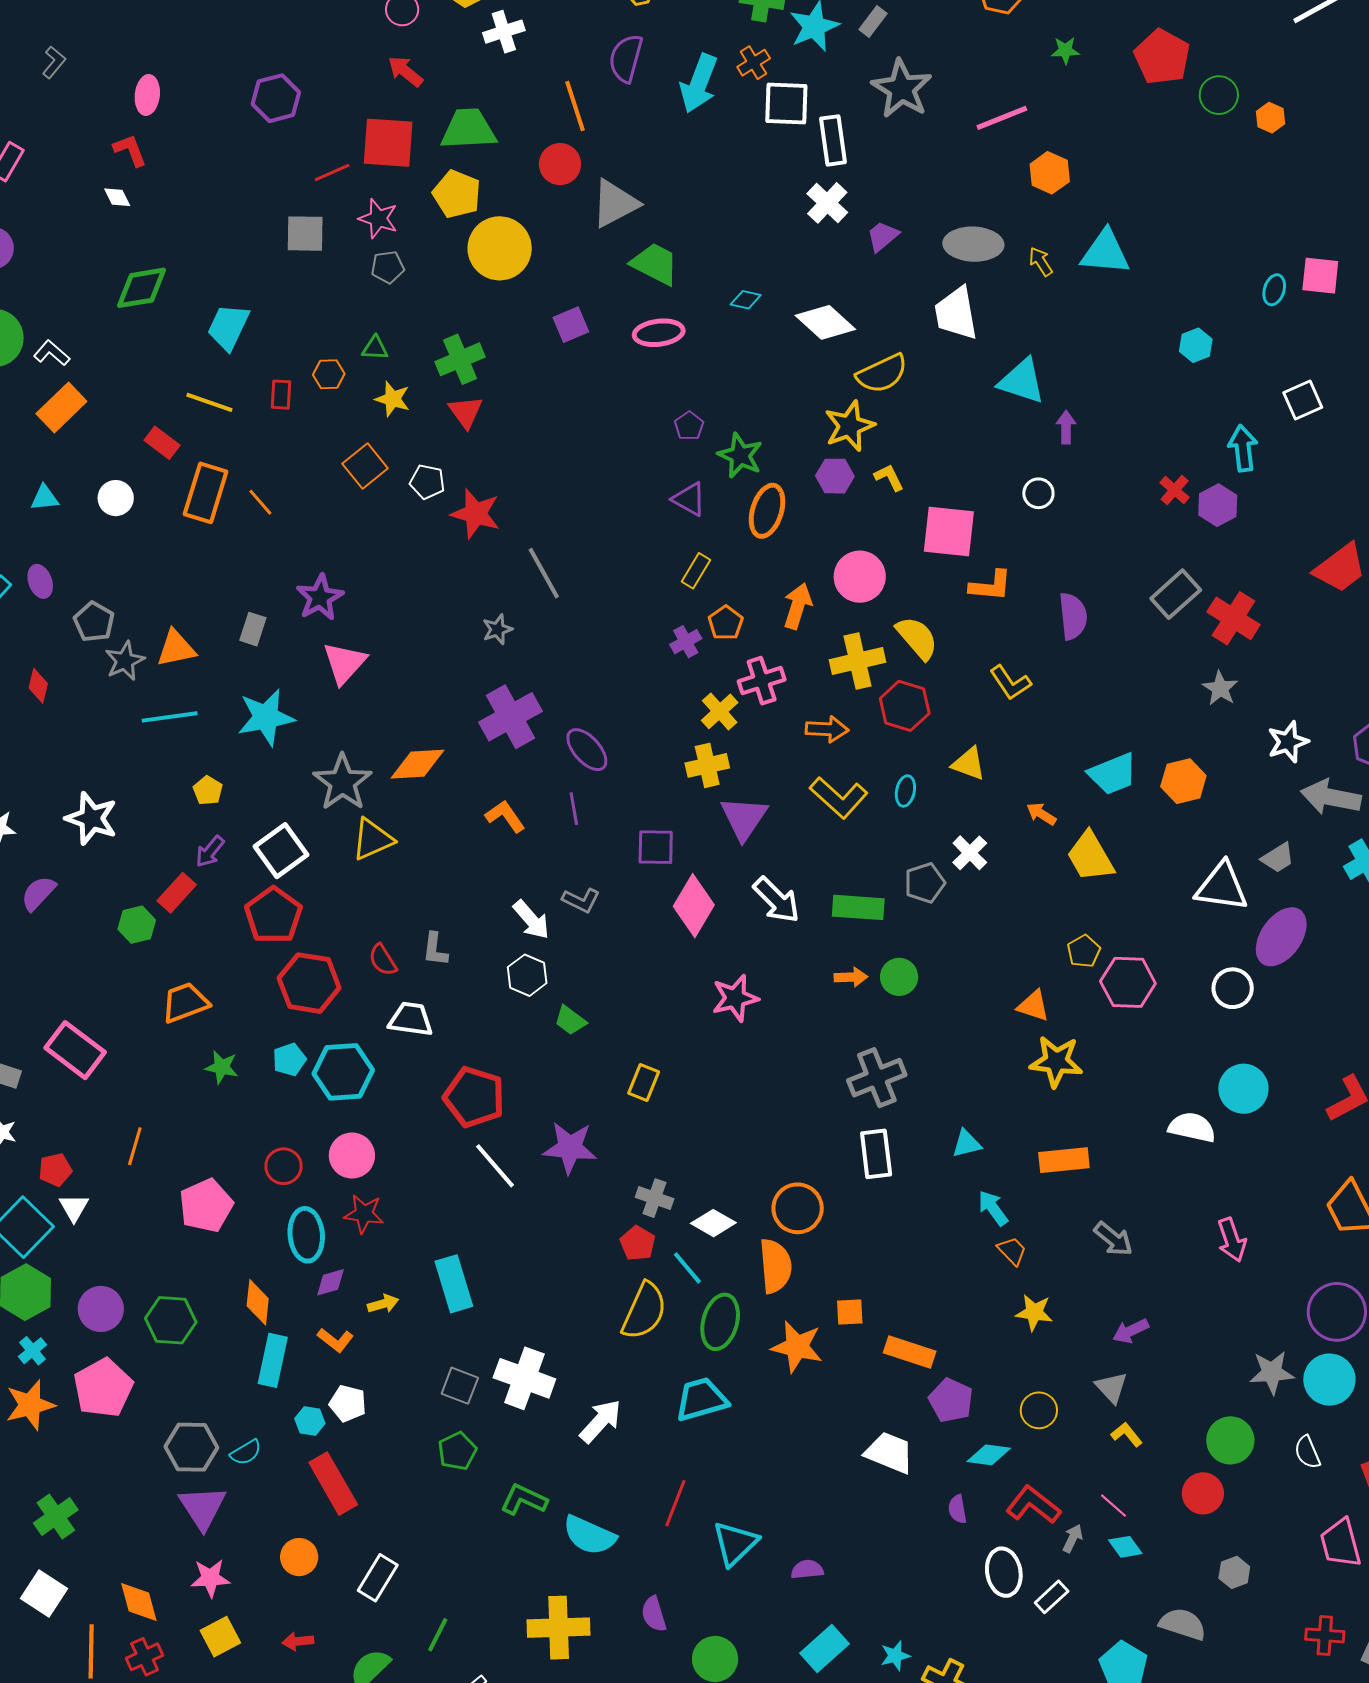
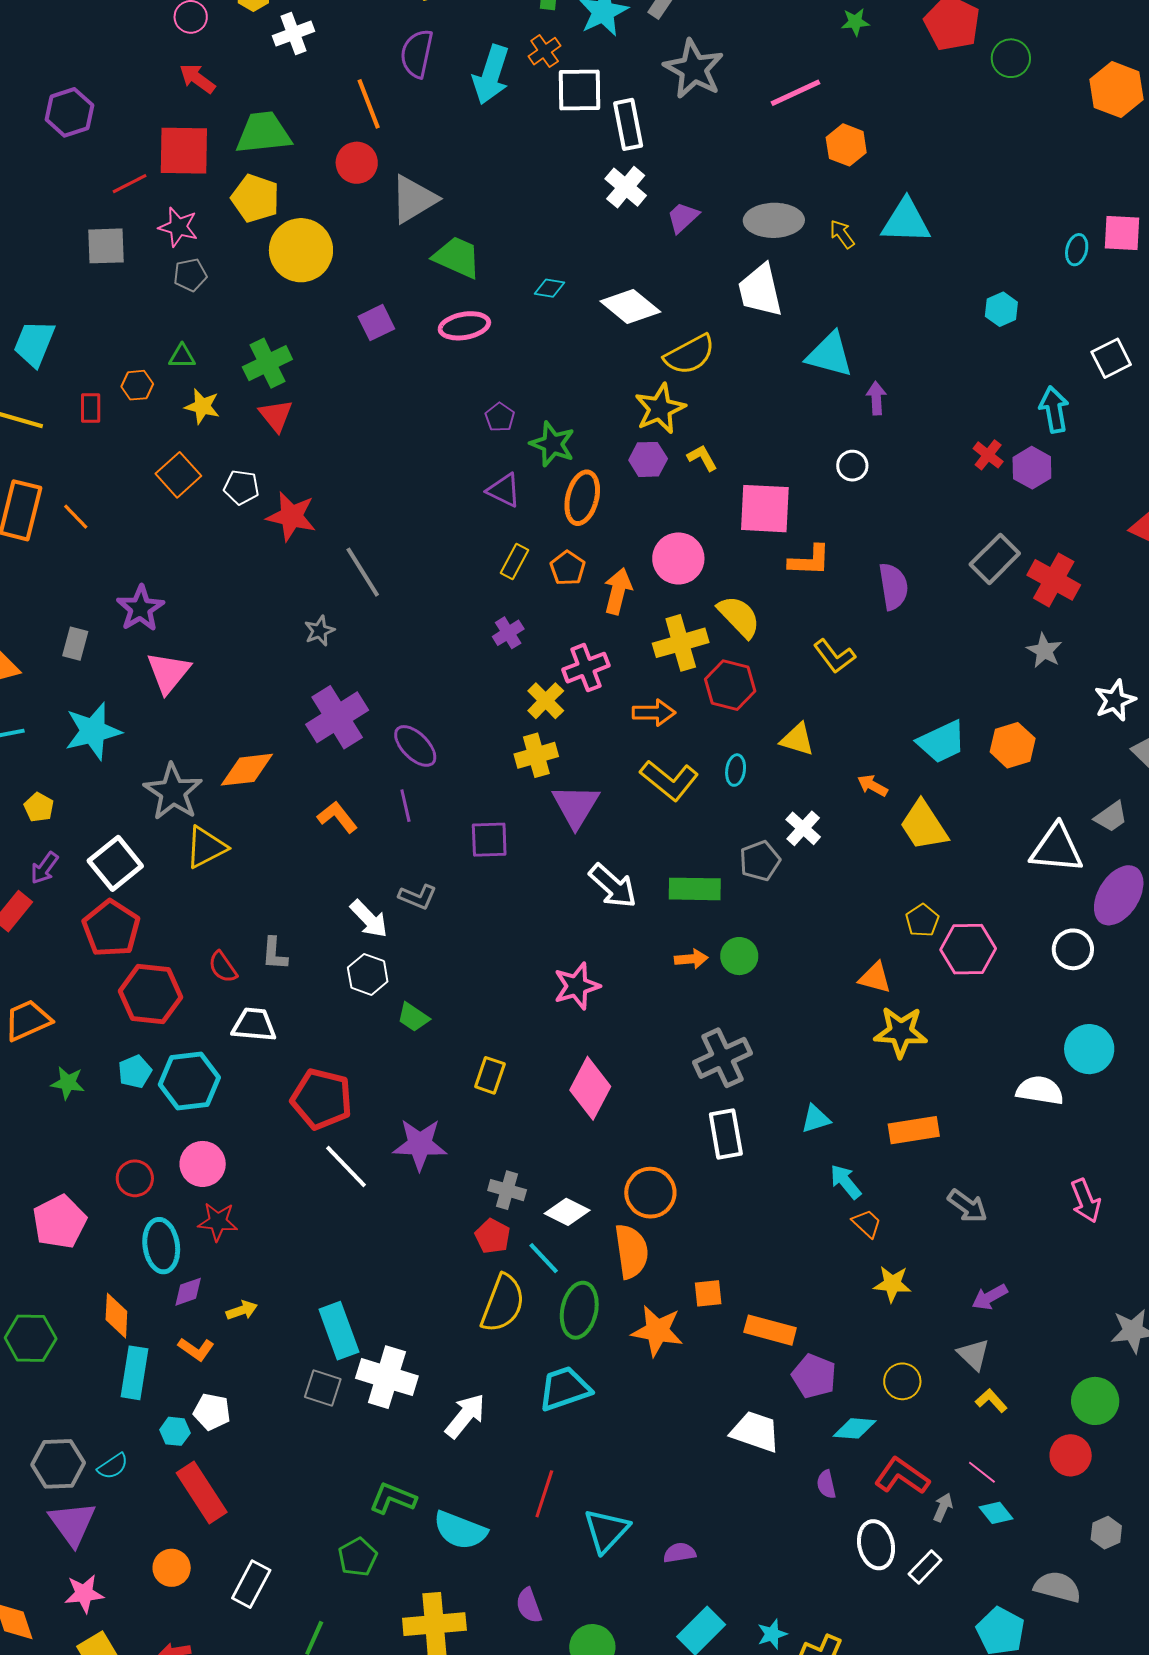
orange hexagon: (1270, 118) -> (1116, 90), moved, size x1.8
orange pentagon: (726, 623) -> (568, 568), moved
pink diamond: (694, 906) -> (590, 1088), moved
cyan rectangle: (454, 1284) -> (339, 1331), moved
green pentagon: (457, 1451) -> (358, 1557), moved

